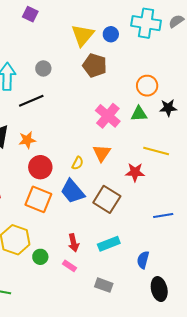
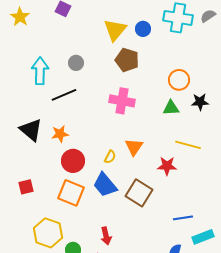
pink cross: (108, 116) -> (122, 101), moved, turned -30
blue line: (163, 216) -> (183, 218), moved
cyan rectangle: (109, 244) -> (203, 237), moved

